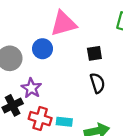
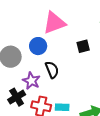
black semicircle: (97, 83) -> (52, 70), moved

